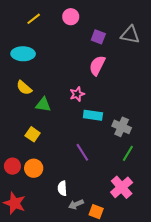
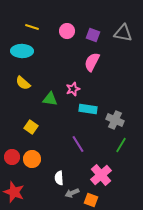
pink circle: (71, 17) -> (67, 31), moved
yellow line: (34, 19) -> (32, 27), moved, turned 56
green triangle: (43, 105) -> (50, 99), moved
pink cross: (122, 187) -> (101, 175), moved

